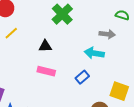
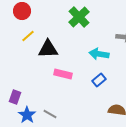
black triangle: (45, 46) -> (48, 49), moved, size x1.5
cyan arrow: (94, 53) -> (99, 54), moved

